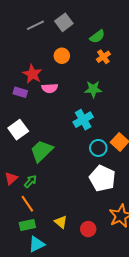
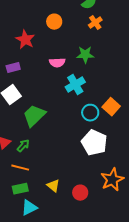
pink semicircle: (50, 88) -> (57, 63), moved
purple rectangle: (20, 92) -> (13, 68), moved, turned -32
orange line: (27, 204) -> (20, 168), turned -42

